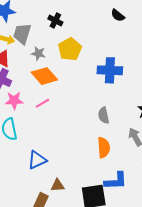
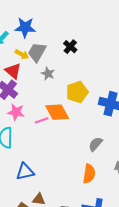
yellow pentagon: (70, 49) -> (77, 92), moved
orange diamond: (44, 76) -> (57, 112), moved
gray semicircle: (104, 115) -> (96, 144), turned 42

